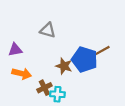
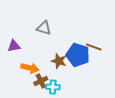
brown line: (102, 51) -> (94, 47), turned 49
orange arrow: (22, 74) -> (30, 68), moved

